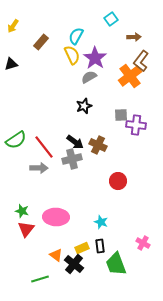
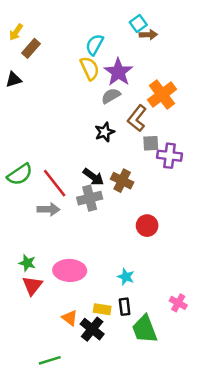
brown arrow: (134, 37) -> (148, 35), moved
brown rectangle: (41, 42) -> (31, 48), moved
brown L-shape: (141, 61) -> (137, 118), moved
yellow rectangle: (82, 248) -> (102, 309), turned 32
green line: (40, 279) -> (50, 360), moved

